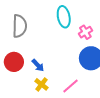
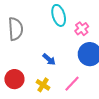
red circle: (14, 62) -> (14, 79), moved
blue arrow: (38, 65) -> (49, 59), moved

